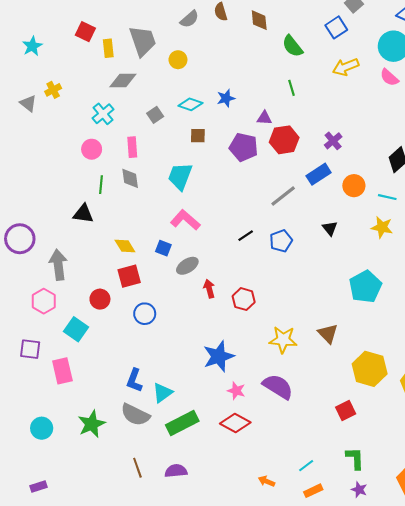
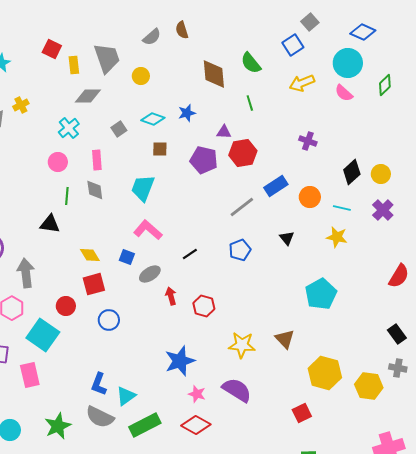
brown diamond: (259, 20) -> (214, 74), moved, size x1.4
purple cross: (333, 141) -> (308, 141), moved, turned -30
black line: (246, 236) -> (190, 254), moved
cyan square: (76, 329) -> (43, 335), size x1.4

